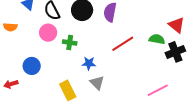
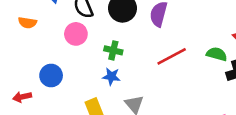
green cross: (70, 43) -> (113, 50), moved
blue star: (89, 63) -> (111, 76), moved

